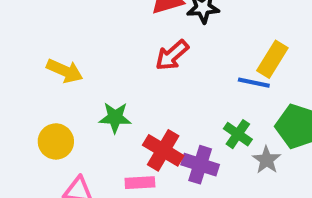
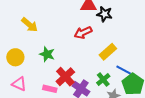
yellow rectangle: (272, 59) -> (108, 52), moved
blue line: (254, 83) -> (124, 70), moved

